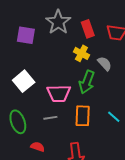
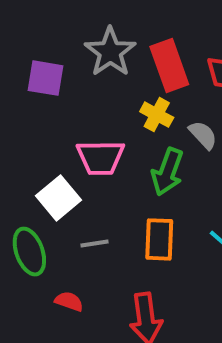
red rectangle: (88, 29) -> (169, 65), size x1.4
white square: (24, 81) -> (58, 198), moved
pink trapezoid: (59, 93) -> (100, 158), moved

